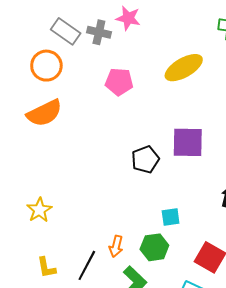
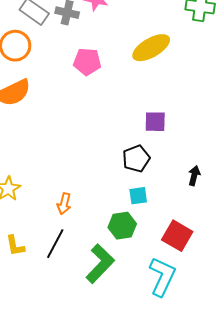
purple square: (188, 142) -> (155, 122), size x0.7
black pentagon: (145, 159) -> (136, 159), moved
orange arrow: (116, 246) -> (64, 204), moved

